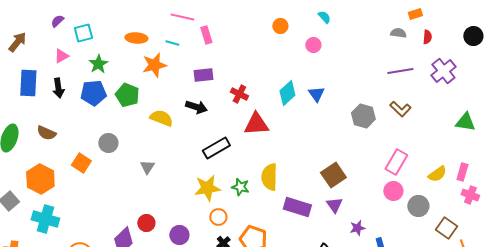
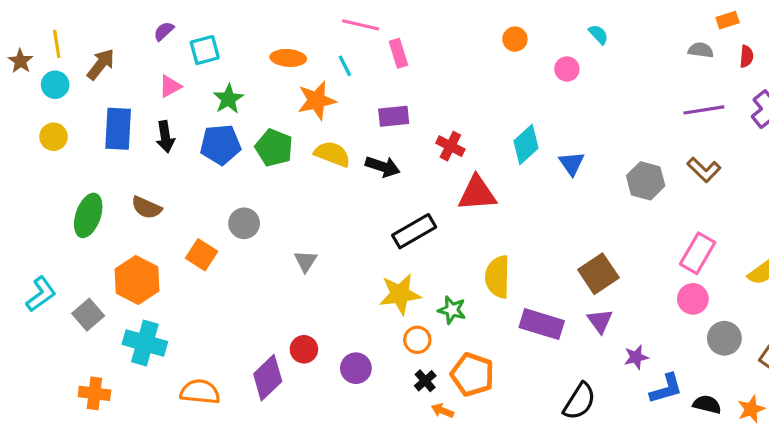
cyan semicircle: (324, 17) -> (598, 34), moved
cyan line: (172, 43) -> (345, 66), turned 48
blue triangle: (316, 94) -> (572, 163), moved
yellow semicircle: (161, 118) -> (332, 154), moved
green star: (240, 187) -> (452, 310), moved
gray circle: (418, 206) -> (724, 338), moved

